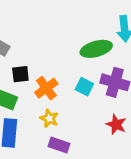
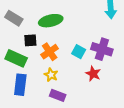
green ellipse: (96, 49) -> (51, 21), moved
red star: (116, 124) -> (93, 74), moved

